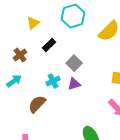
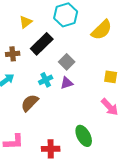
black rectangle: (49, 45) -> (42, 44), size x1.6
brown cross: (20, 55) -> (13, 54), turned 32

